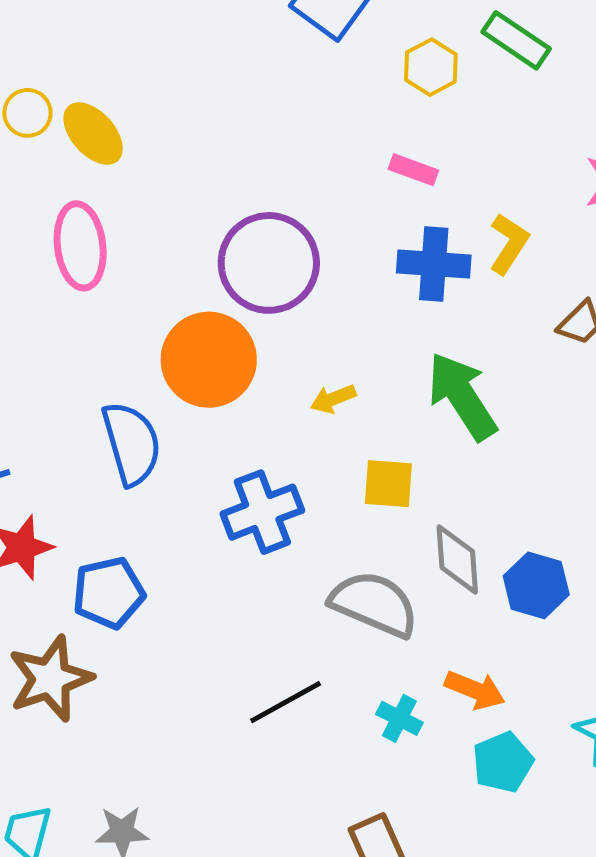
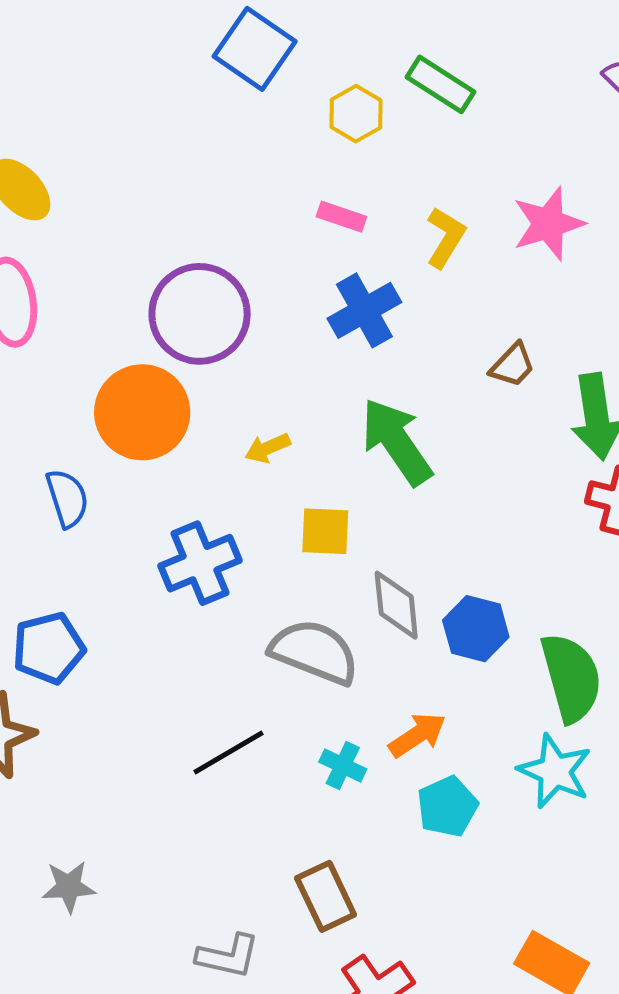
yellow L-shape: (509, 244) -> (446, 237), moved
blue cross: (434, 264) -> (364, 310), turned -32
blue semicircle: (132, 444) -> (67, 498), size x0.7
orange arrow: (475, 690) -> (417, 735), turned -54

